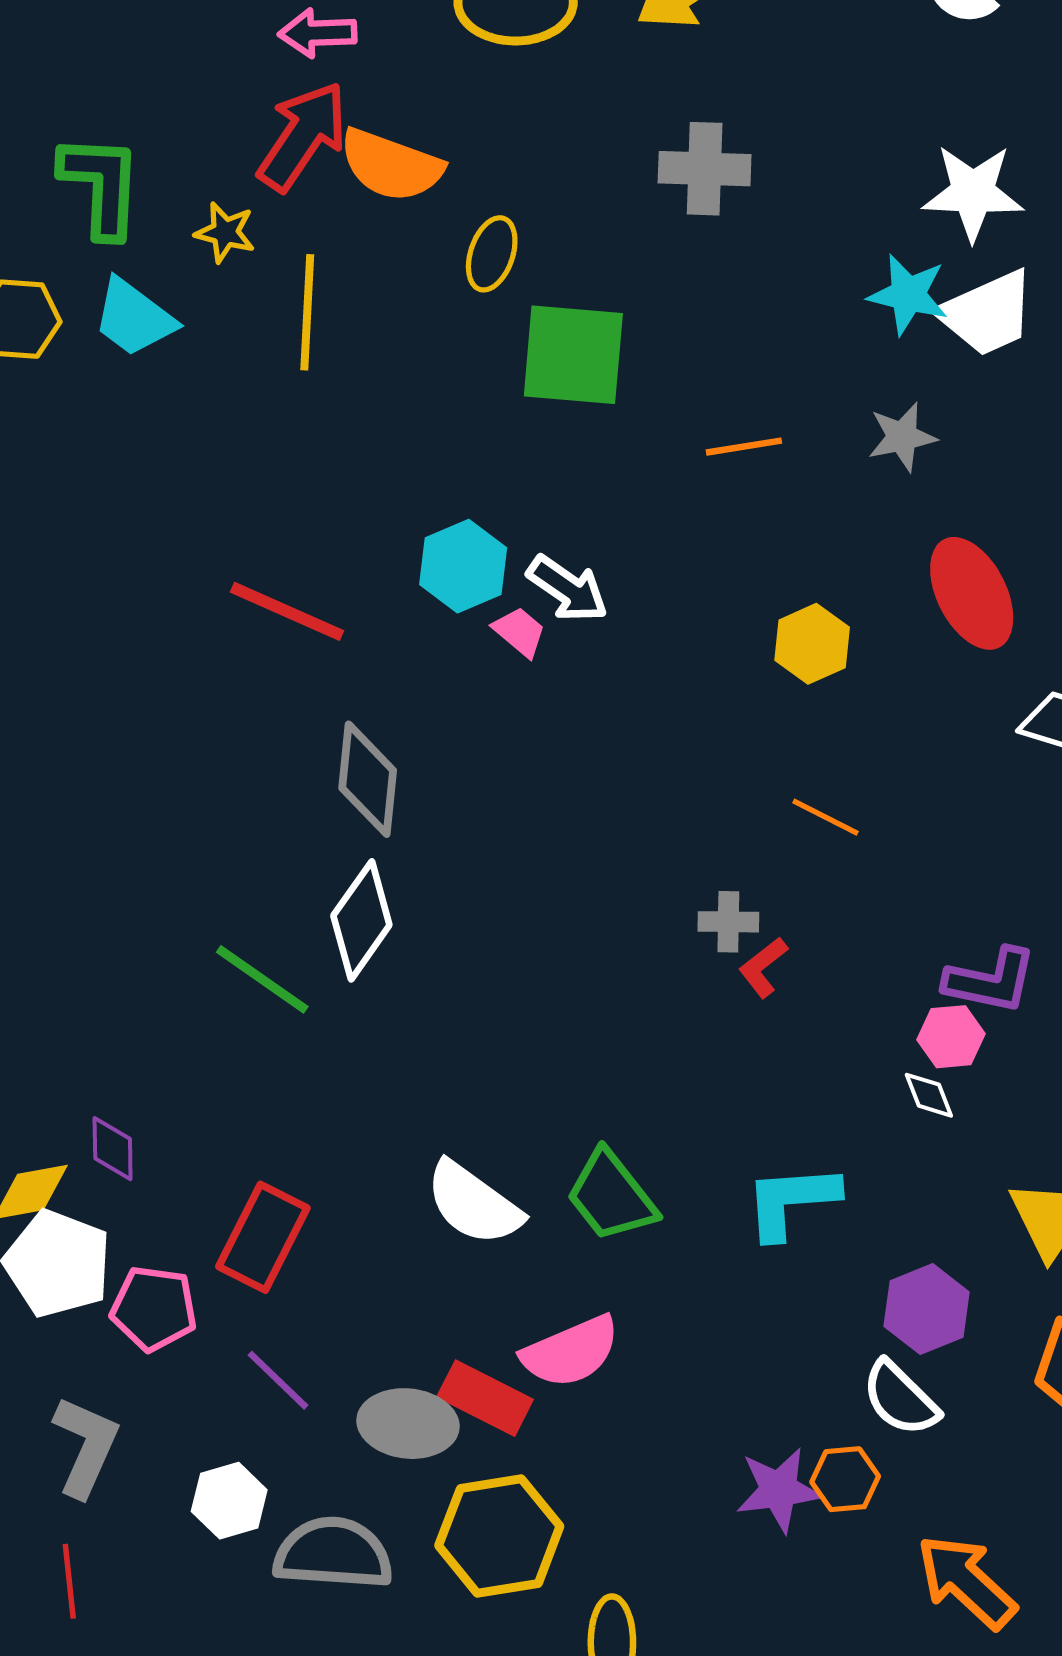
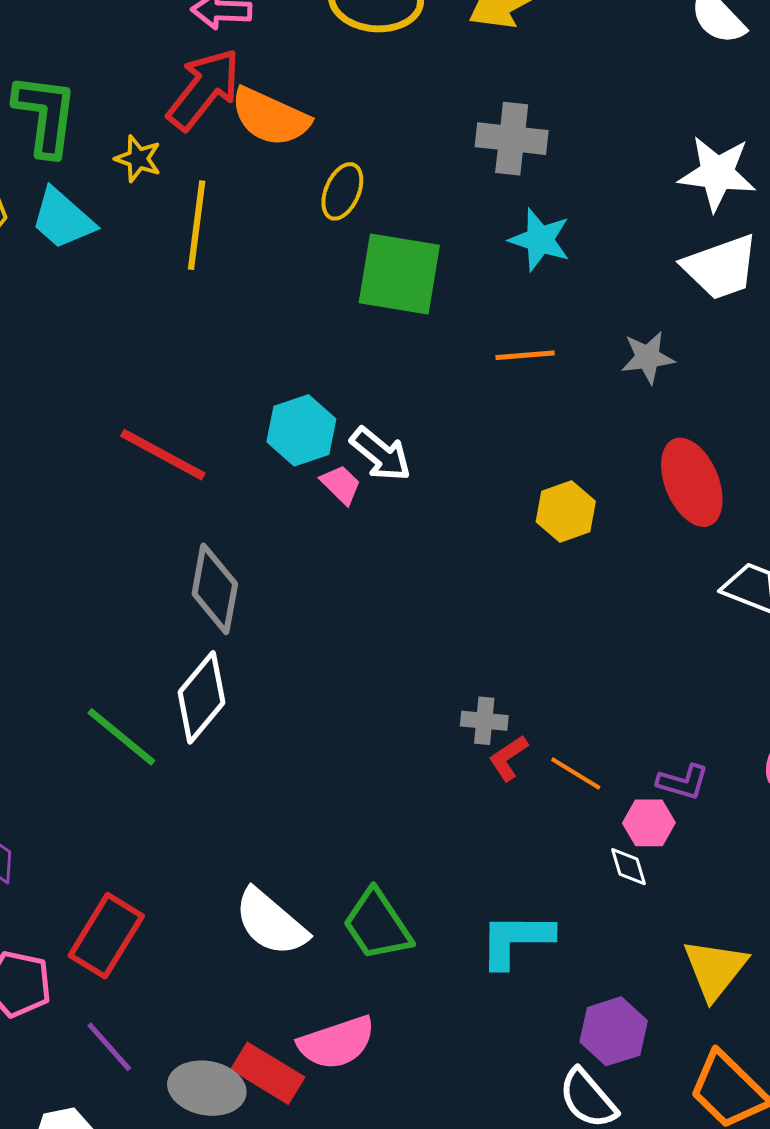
cyan star: (908, 295) -> (540, 240), moved
orange line: (825, 817) -> (576, 774), moved
purple L-shape: (990, 981) -> (683, 782), size x0.7

